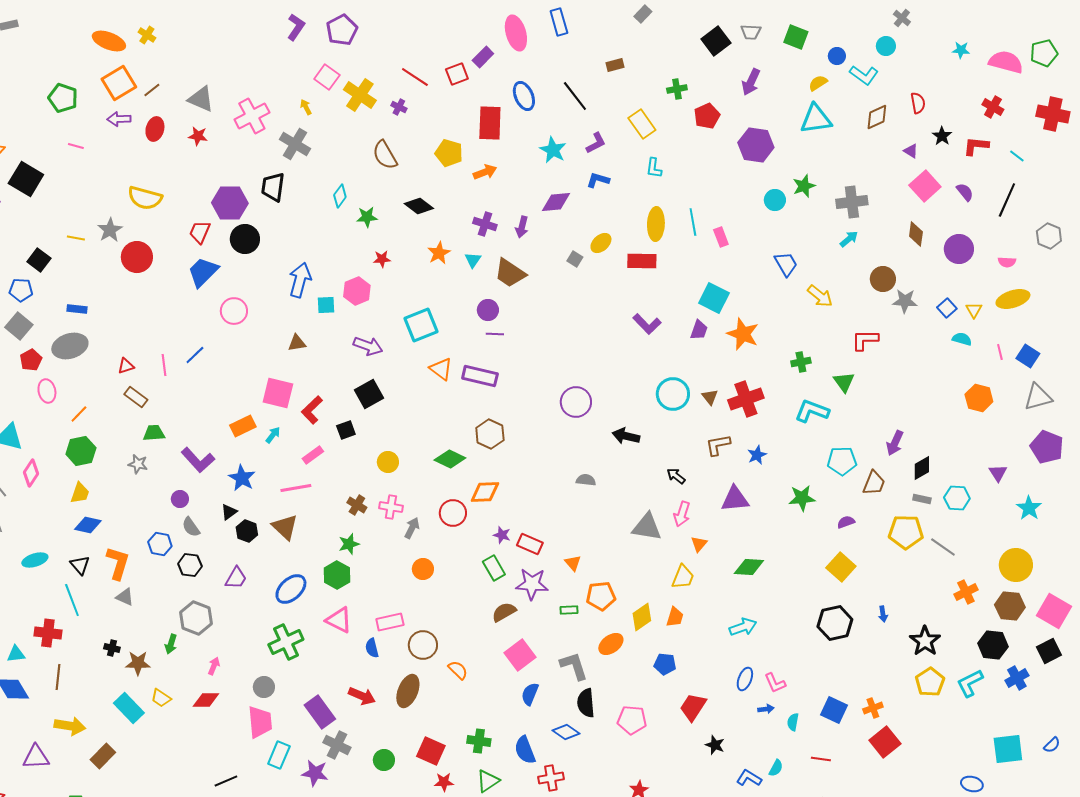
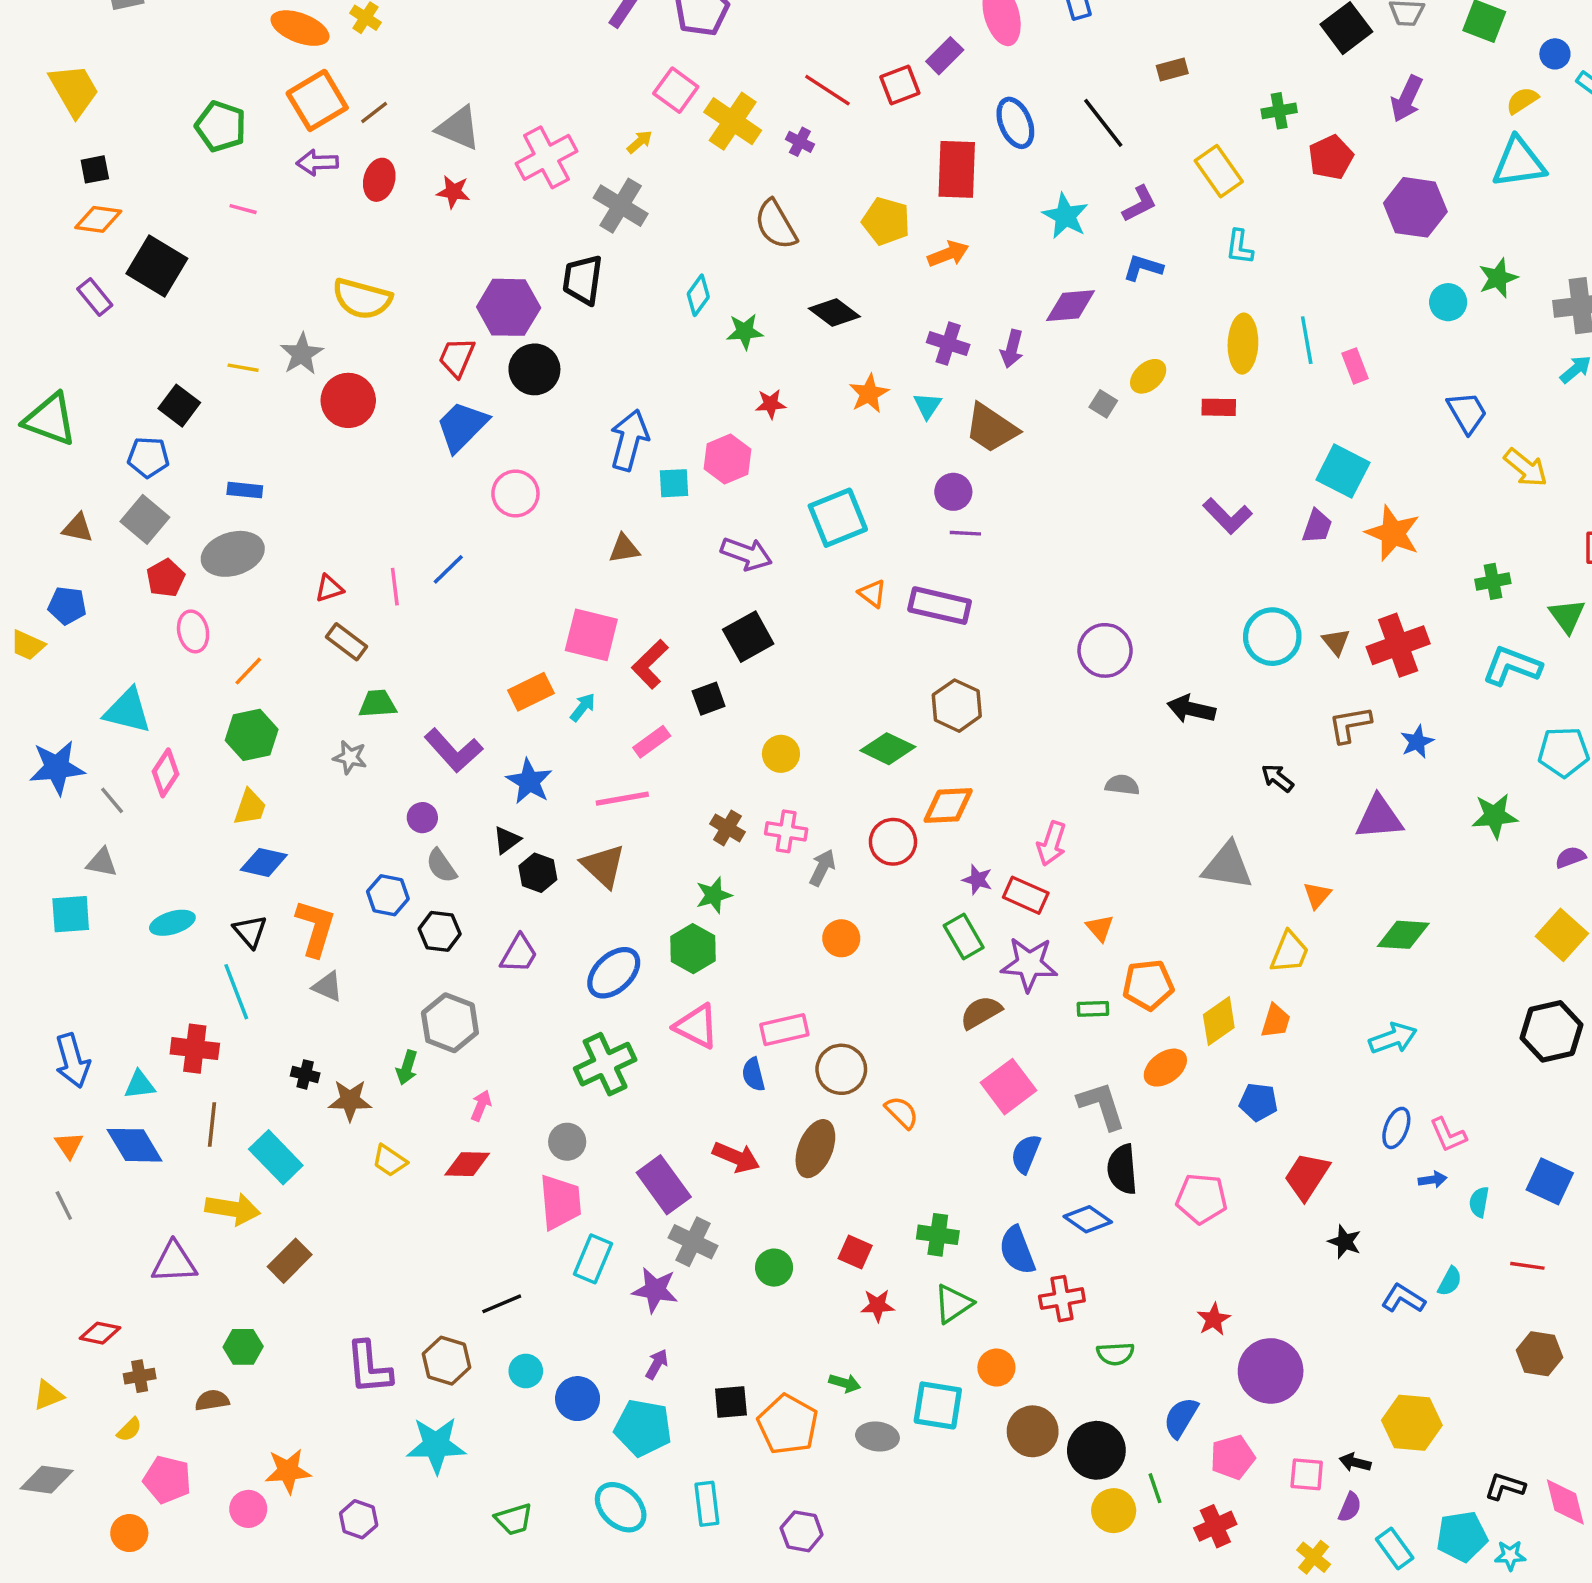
yellow arrow: (306, 107) -> (640, 142), turned 77
red rectangle: (642, 261) -> (1219, 407), size x0.7
orange triangle: (441, 369) -> (872, 594), size x0.7
pink arrow: (682, 514) -> (1052, 843), moved
cyan rectangle: (129, 708) -> (276, 1157), moved
red square: (431, 751) -> (855, 1252), size x0.7

